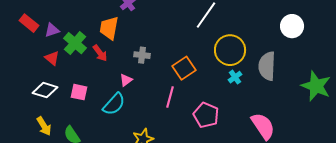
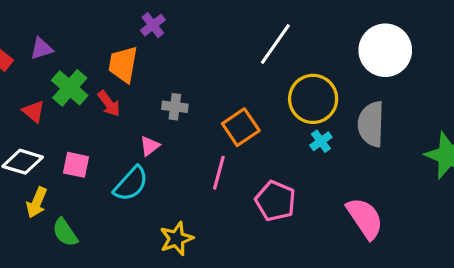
white circle: (292, 26) -> (385, 50), moved, size x1.4
purple triangle: (52, 30) -> (41, 49), moved
yellow arrow: (44, 126) -> (37, 203), moved, turned 54

